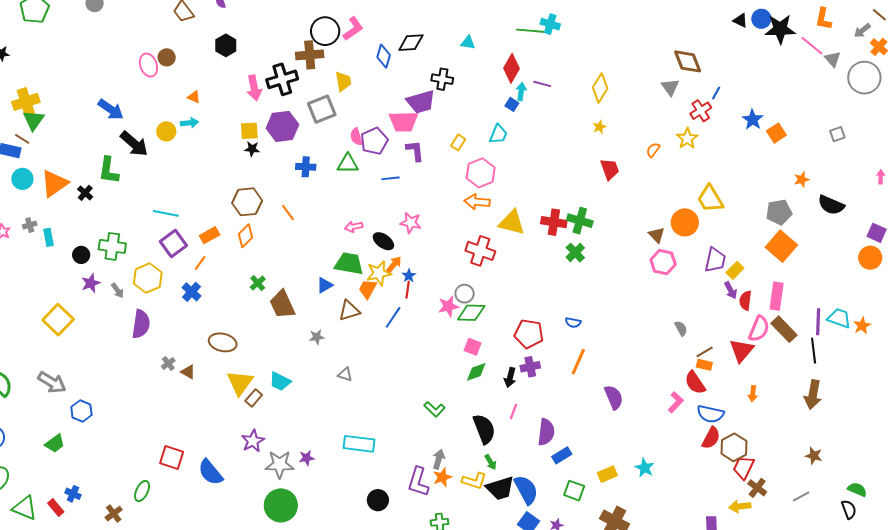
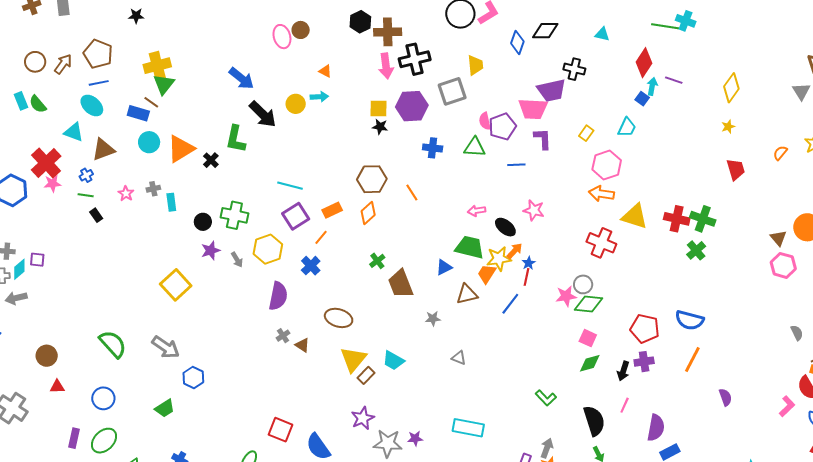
brown cross: (310, 55) -> (388, 32), moved
blue semicircle: (573, 323) -> (690, 320), size x1.8
purple semicircle: (141, 324) -> (278, 296), moved
purple semicircle: (614, 397) -> (725, 397), size x0.7

